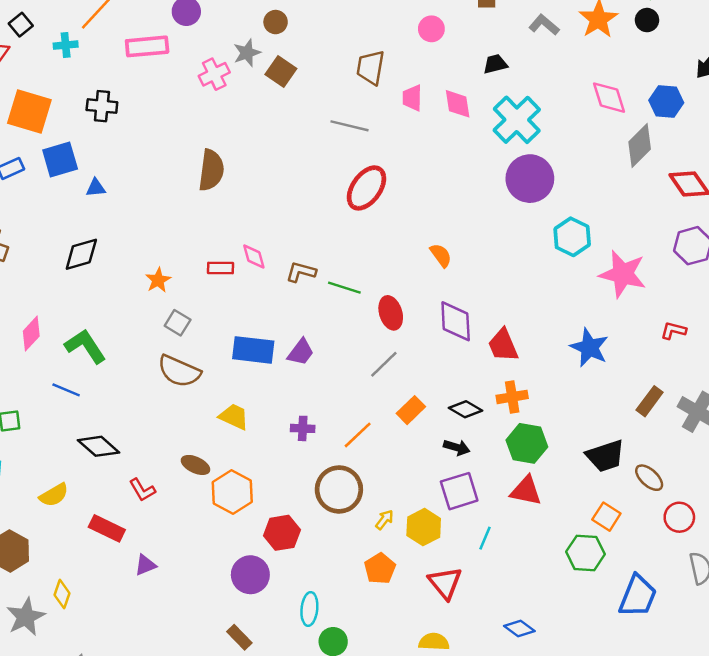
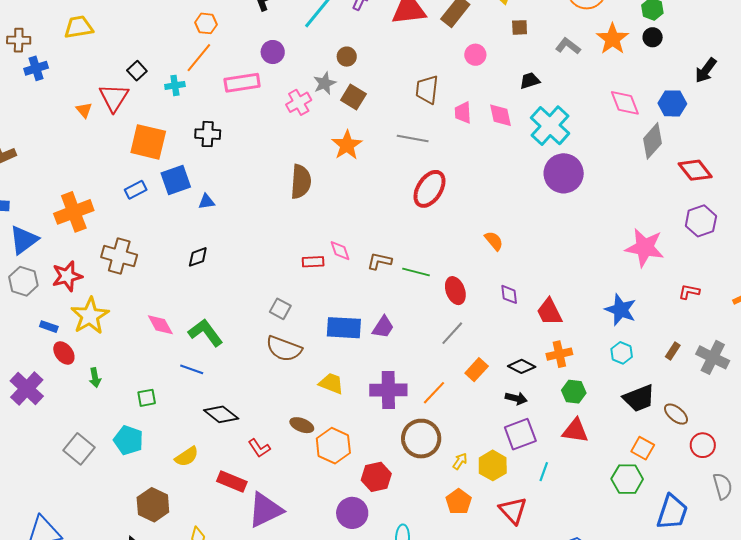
cyan hexagon: (572, 237) -> (622, 353), moved, size x0.7
black diamond: (81, 254) -> (198, 257), size x0.7
orange star: (158, 280) -> (347, 145), moved, size x1.4
purple diamond: (456, 321) -> (509, 294), size x0.6
pink diamond: (31, 334) -> (160, 325), turned -68
brown rectangle: (650, 401) -> (673, 351), size x0.7
purple cross: (303, 428) -> (388, 390), size x1.8
green hexagon: (527, 443) -> (574, 392), size x0.7
purple triangle: (145, 565) -> (265, 510), size x2.0

